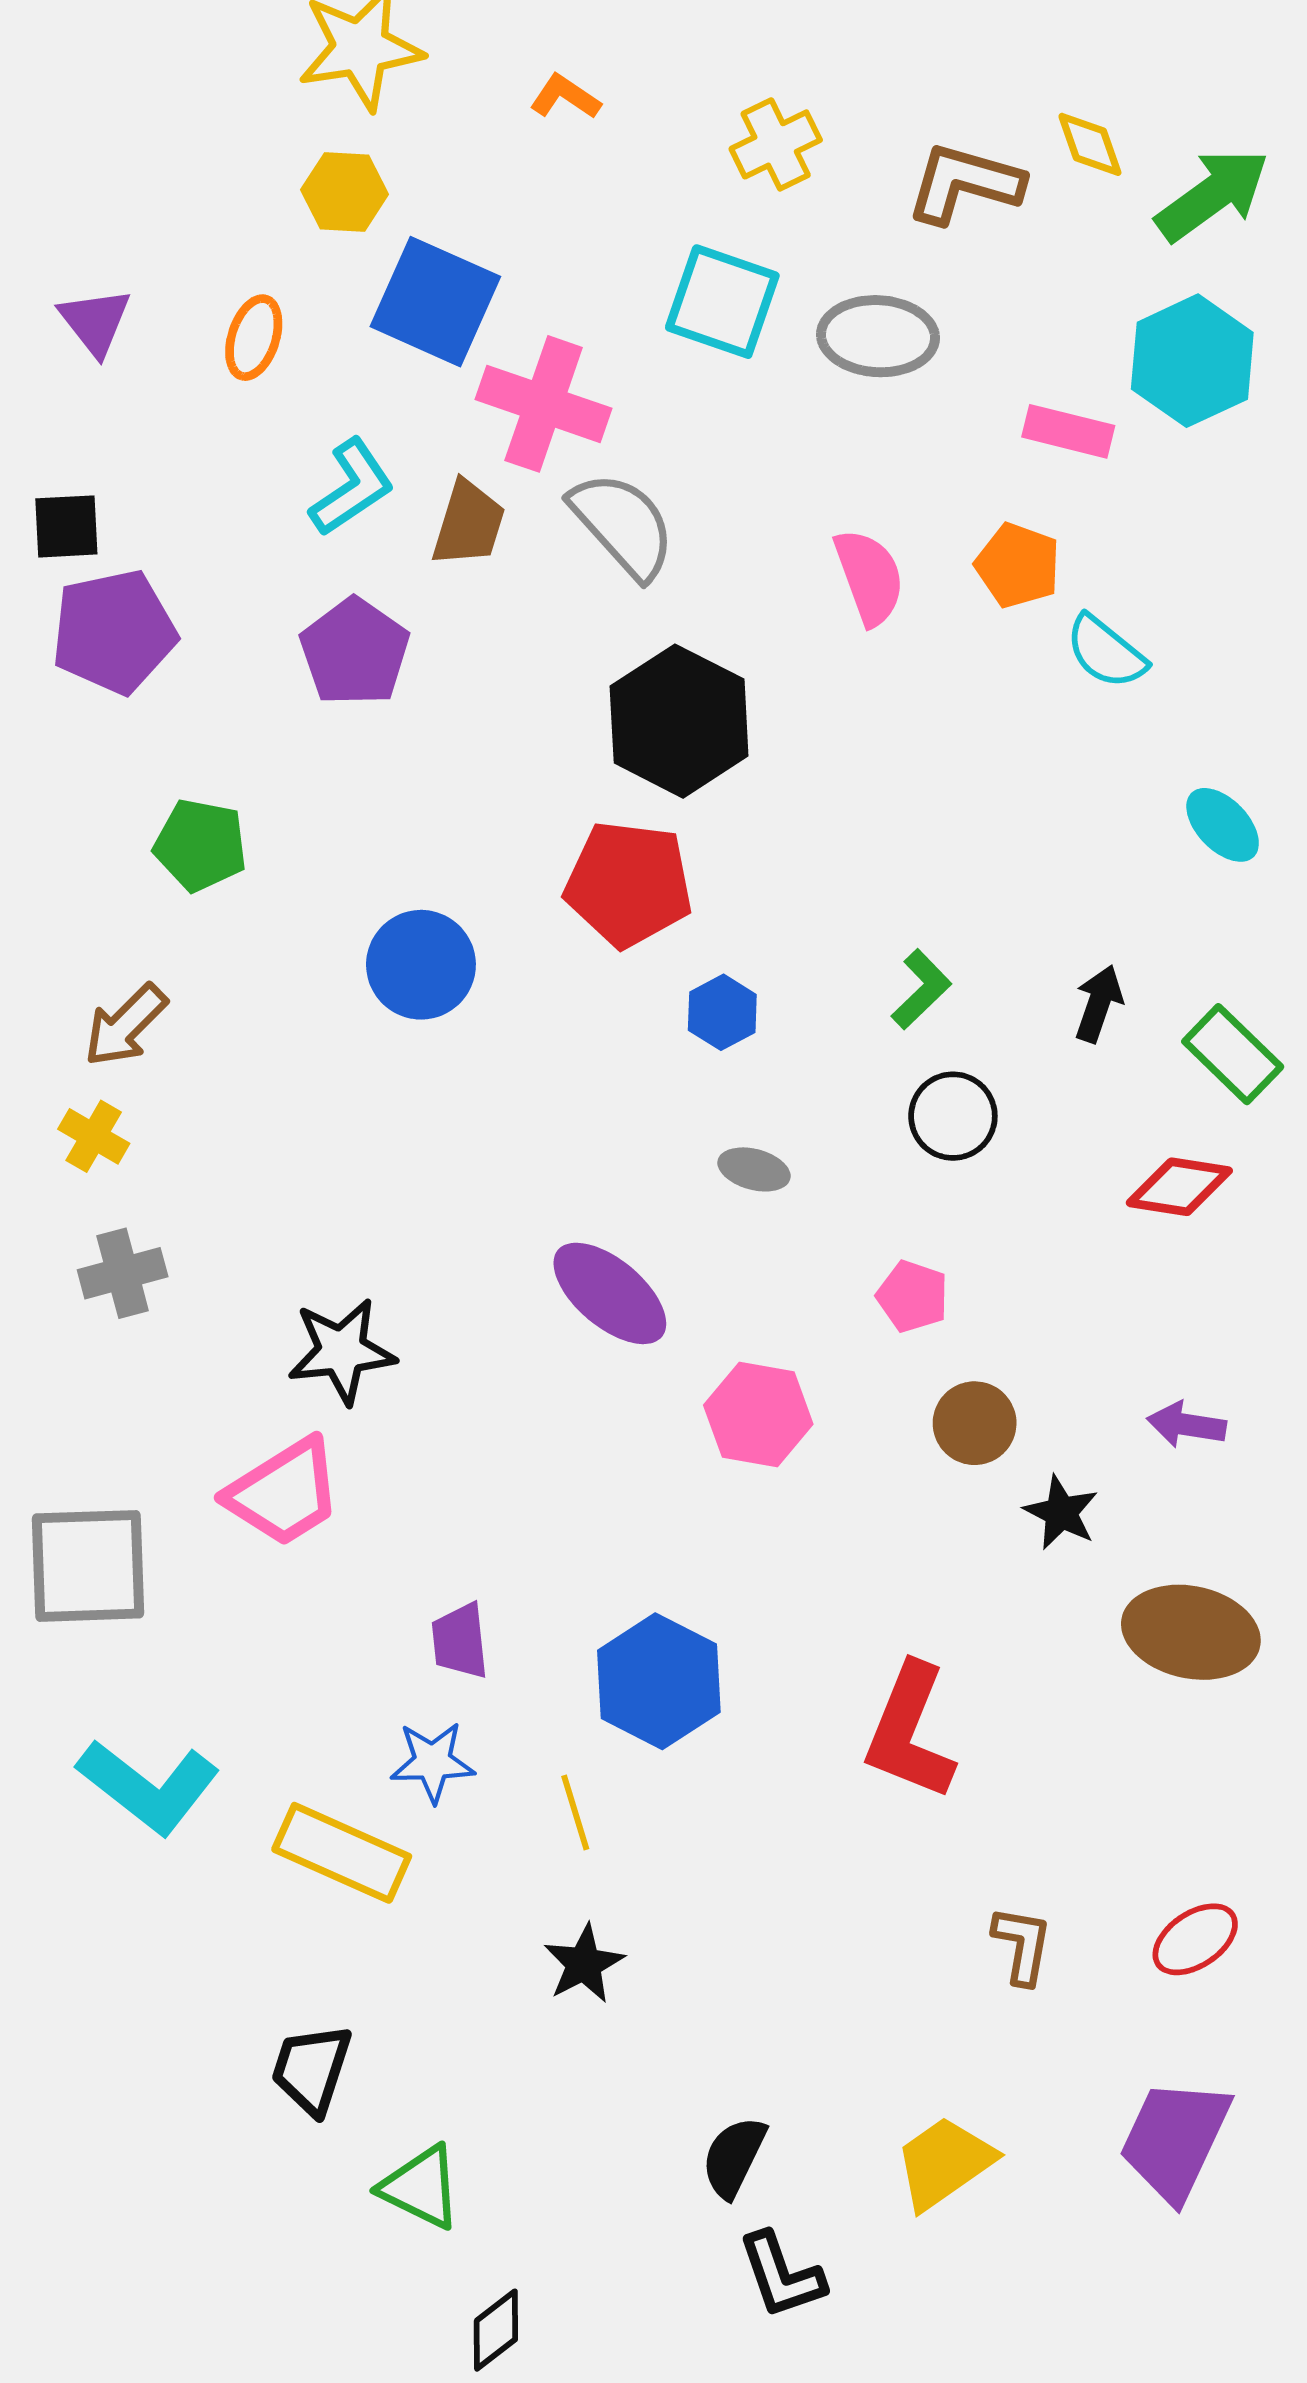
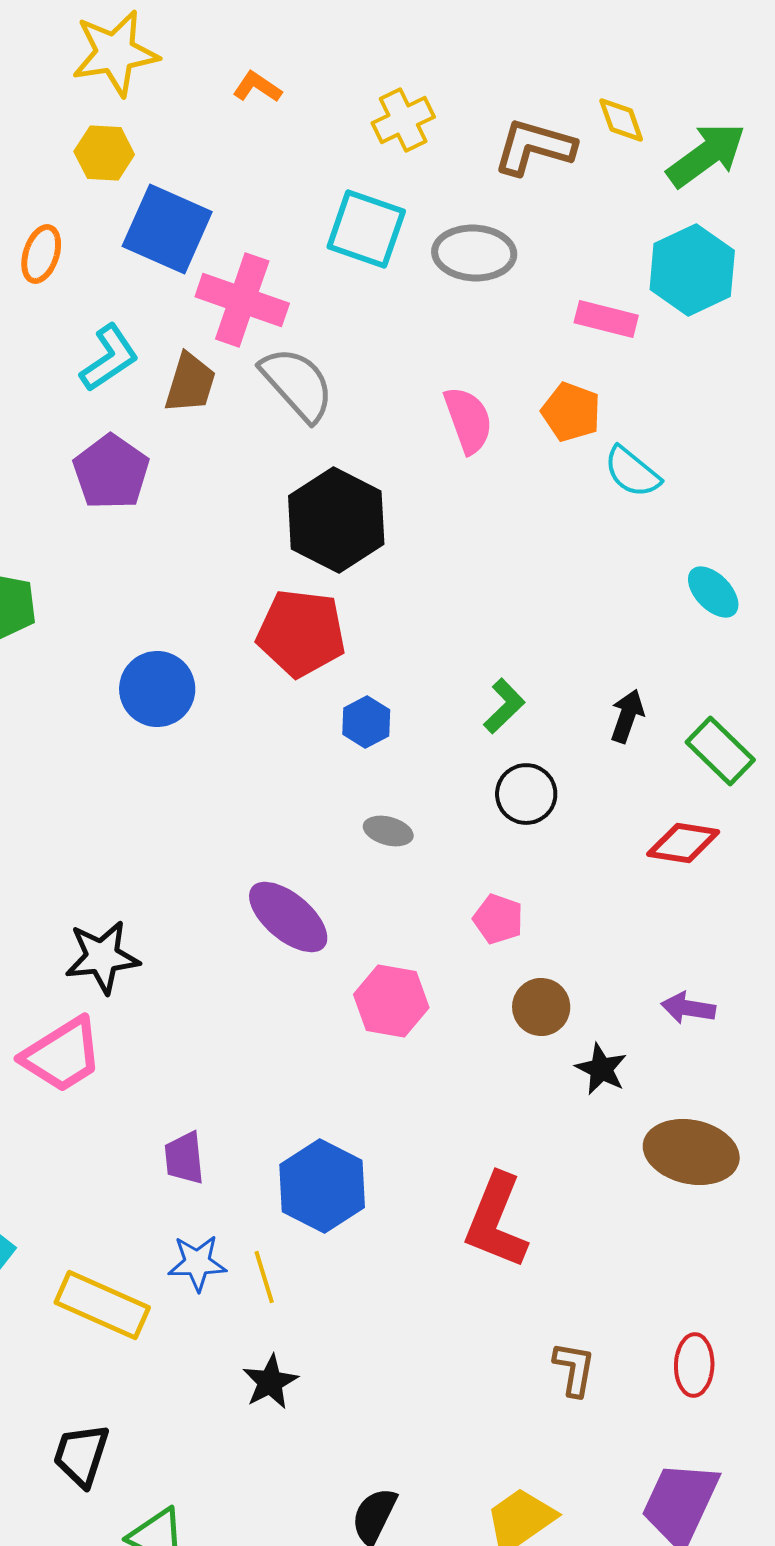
blue star: (433, 1762) -> (197, 1263), moved
red ellipse: (1195, 1939) -> (694, 1365), turned -54

